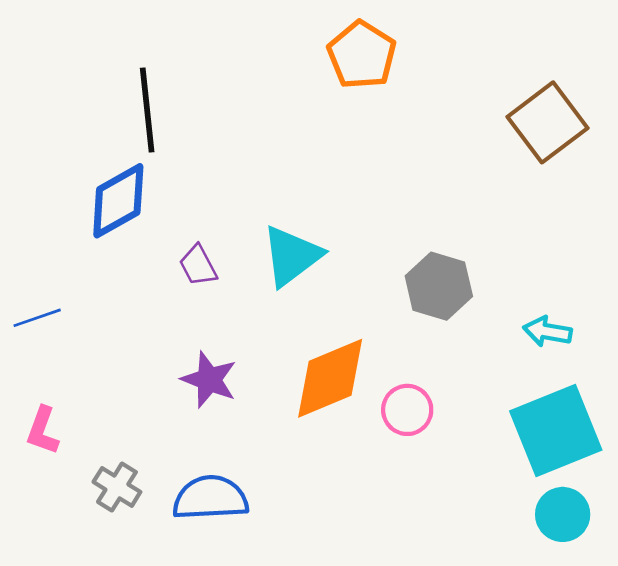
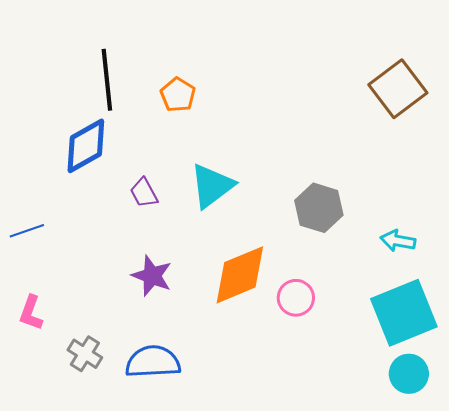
orange pentagon: (362, 55) -> (178, 95), moved, size x0.7

